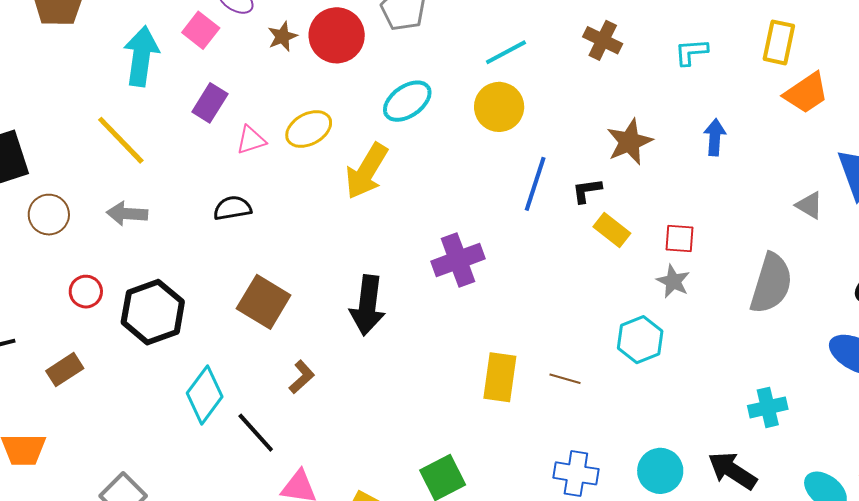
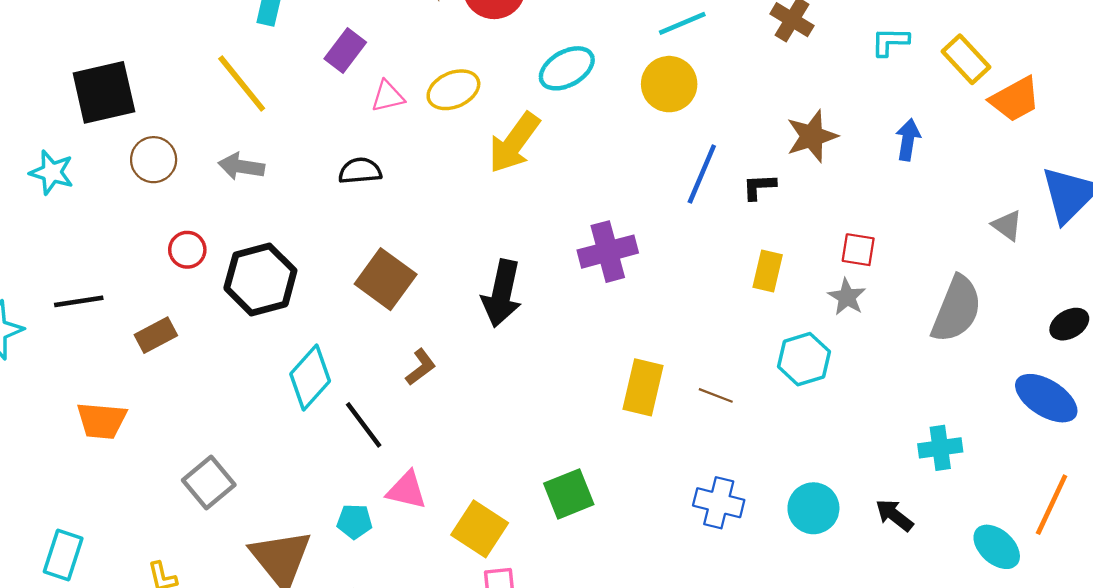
yellow rectangle: (779, 42) -> (966, 59), moved, turned -60
yellow rectangle: (612, 230) -> (768, 271), moved, turned 60
black arrow: (732, 471) -> (894, 515), size x0.7

